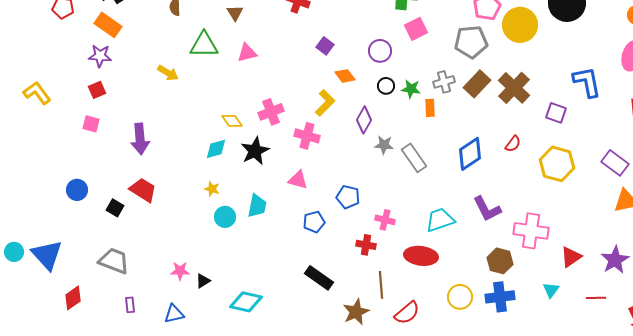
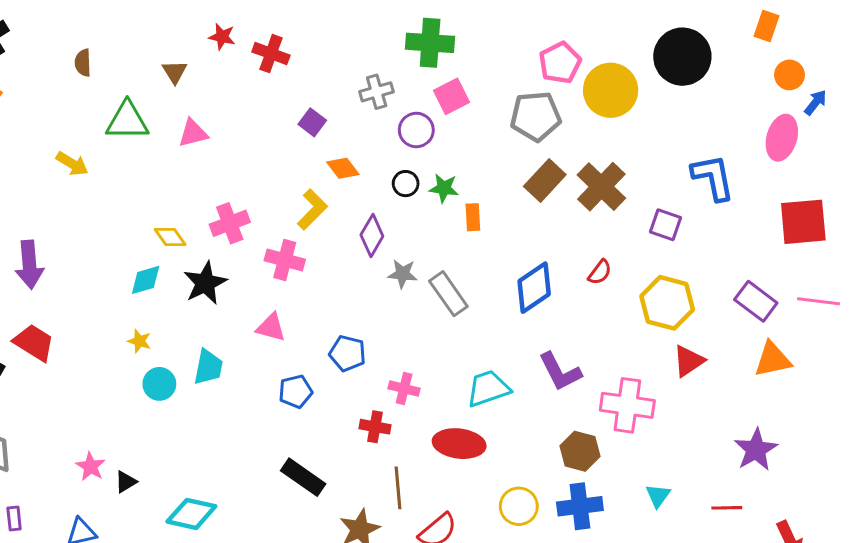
purple circle: (380, 51) -> (416, 130), moved
gray cross: (444, 82) -> (377, 92), moved
red triangle: (571, 257) -> (689, 361), moved
pink star: (180, 271) -> (91, 466), turned 30

